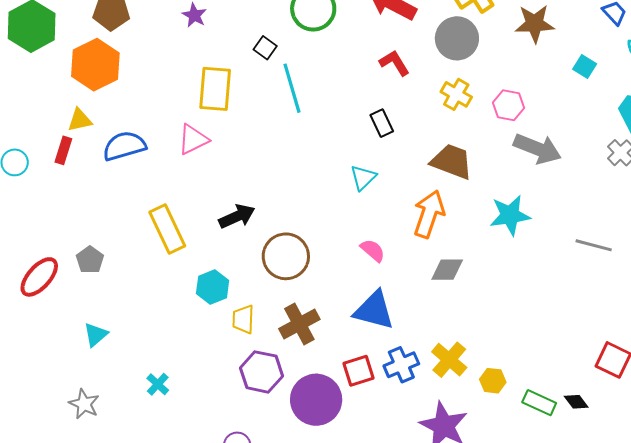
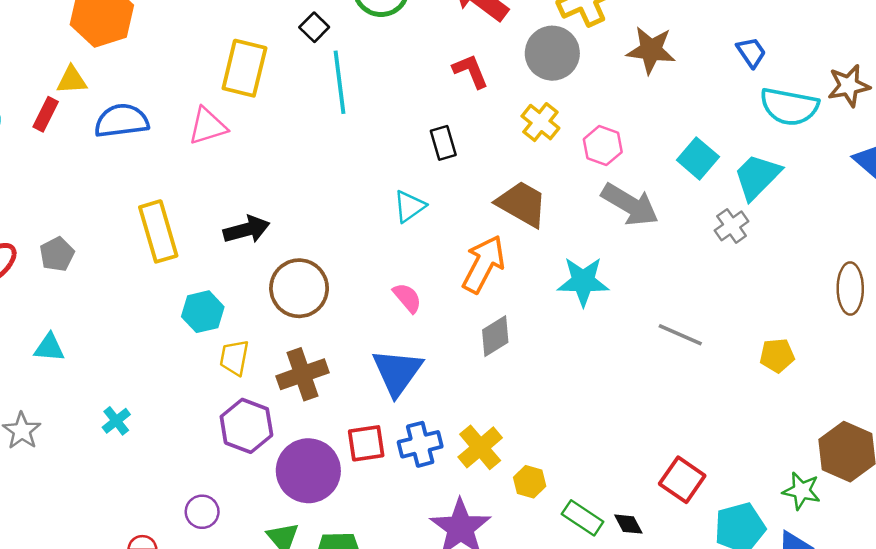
cyan square: (585, 67) -> (698, 158), moved, size x1.4
gray diamond: (447, 270) -> (495, 336), turned -40
blue triangle: (374, 310) -> (397, 372), turned 42
cyan triangle: (96, 335) -> (49, 348), turned 36

